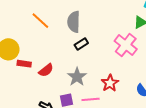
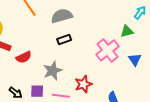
gray semicircle: (74, 22) -> (62, 16), turned 60

